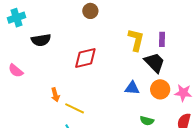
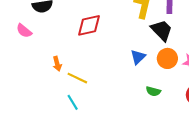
pink semicircle: (16, 71) -> (24, 31), moved
blue triangle: (132, 88) -> (138, 57), turned -49

